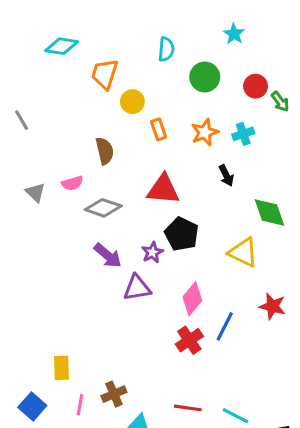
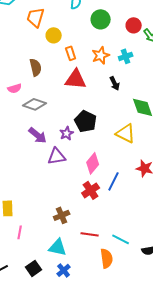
red triangle: (163, 189) -> (76, 79), moved
brown cross: (114, 394) -> (62, 215), moved

